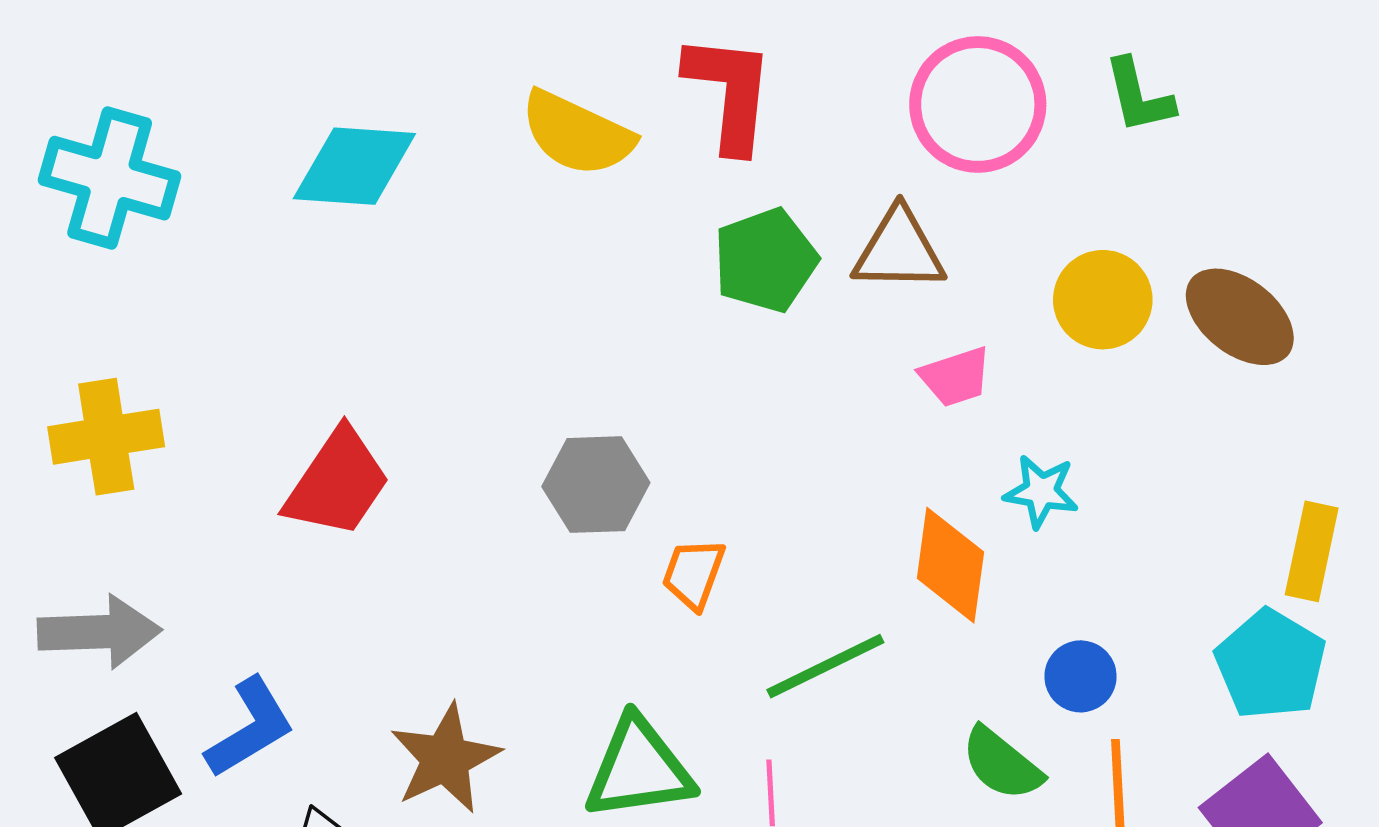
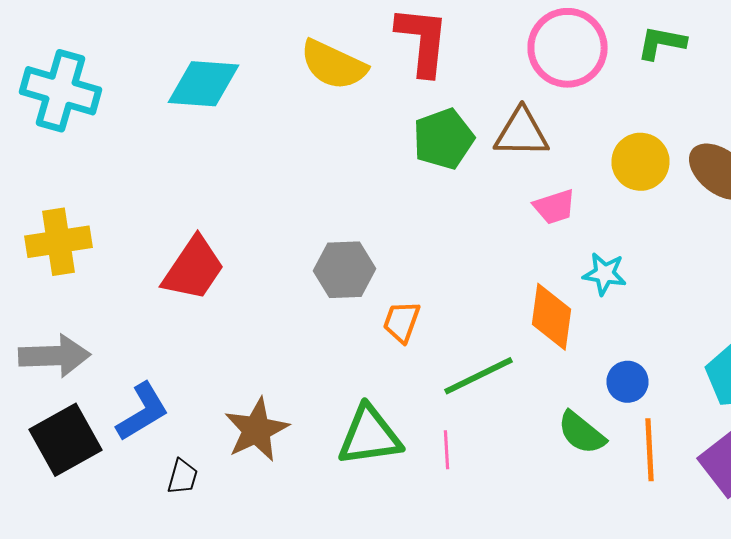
green L-shape: (1139, 96) -> (662, 43), turned 114

